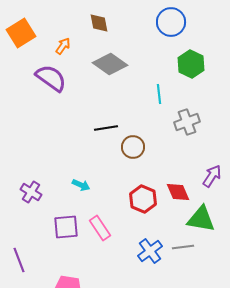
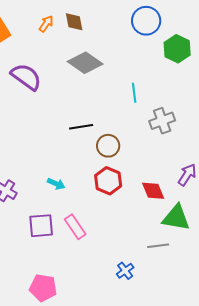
orange arrow: (63, 46) -> (46, 24), moved
green hexagon: (191, 64) -> (177, 49), moved
red hexagon: (143, 199) -> (108, 181), moved
blue cross: (150, 251) -> (125, 271), moved, size x0.7

